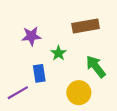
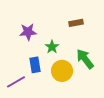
brown rectangle: (86, 26) -> (76, 23), size x0.6
yellow circle: (79, 93) -> (62, 71), moved

